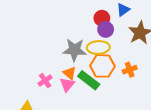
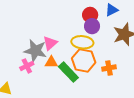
gray star: (75, 50) -> (35, 51), moved
orange triangle: (70, 73) -> (51, 62), turned -48
pink triangle: (67, 85) -> (50, 43), moved

